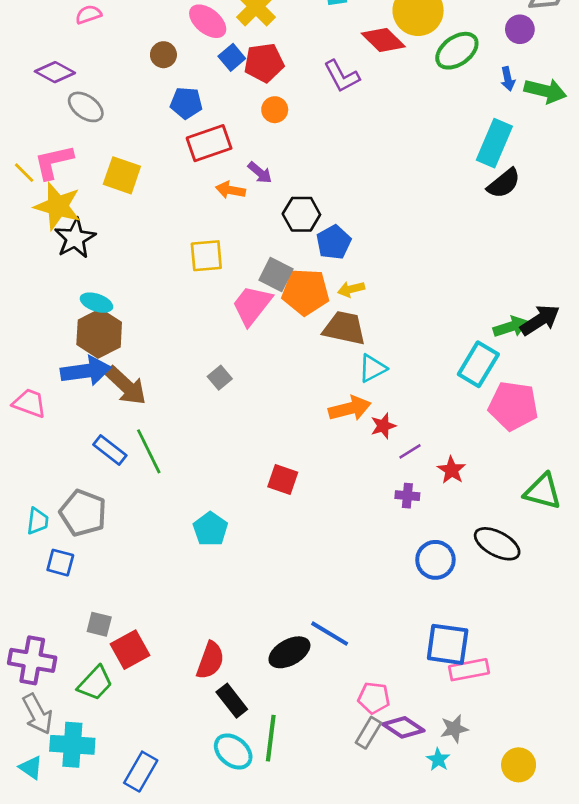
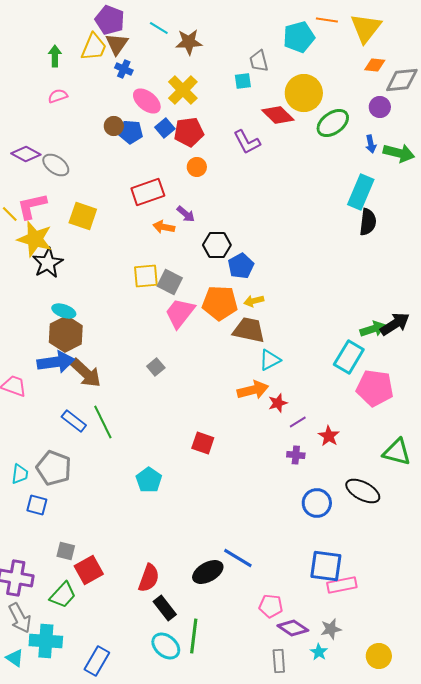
purple diamond: (55, 72) -> (26, 154), moved
blue pentagon: (186, 103) -> (131, 132), moved
black semicircle: (504, 183) -> (368, 222), turned -44
gray square: (276, 274) -> (170, 282), moved
gray rectangle: (368, 733) -> (279, 661), moved, turned -35

